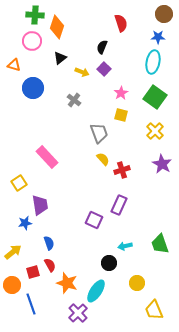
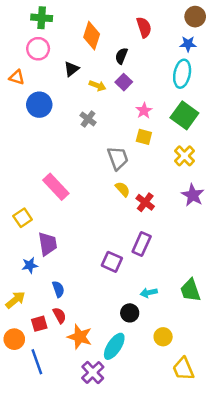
orange diamond: (57, 27) -> (92, 36), moved
red cross: (122, 170) -> (145, 202), turned -35

